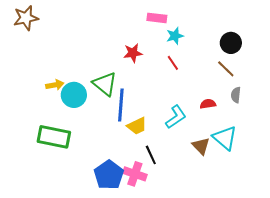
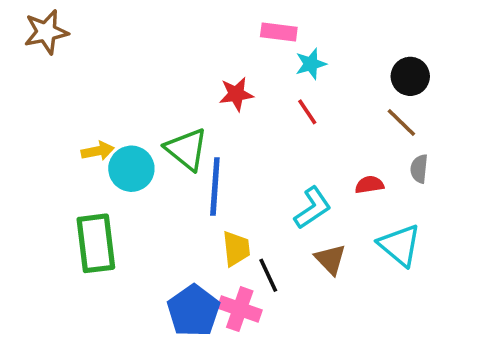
yellow trapezoid: (137, 126) -> (236, 249), moved, turned -70
green rectangle: (54, 137) -> (96, 243), turned 72
brown triangle: (201, 146) -> (330, 259), moved

